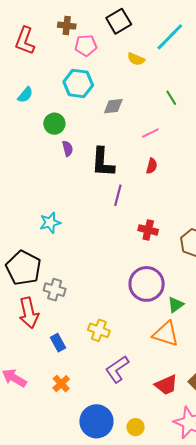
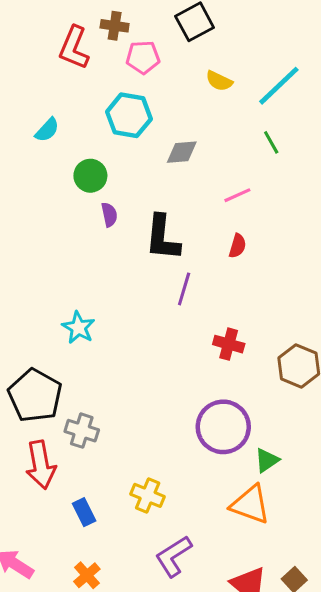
cyan line: (170, 37) -> (279, 86), moved
red L-shape: (25, 41) -> (74, 48), moved
cyan star: (50, 223) -> (78, 328), turned -30

